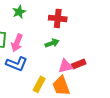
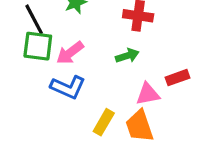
pink arrow: (17, 43) -> (70, 53), turned 30
red rectangle: (79, 64) -> (178, 78), moved

